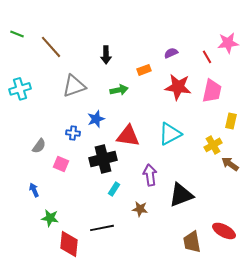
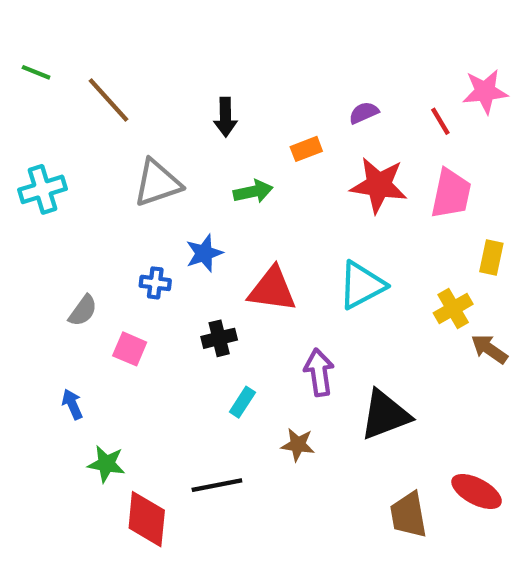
black cross: (103, 159) -> (219, 338), size x0.6

